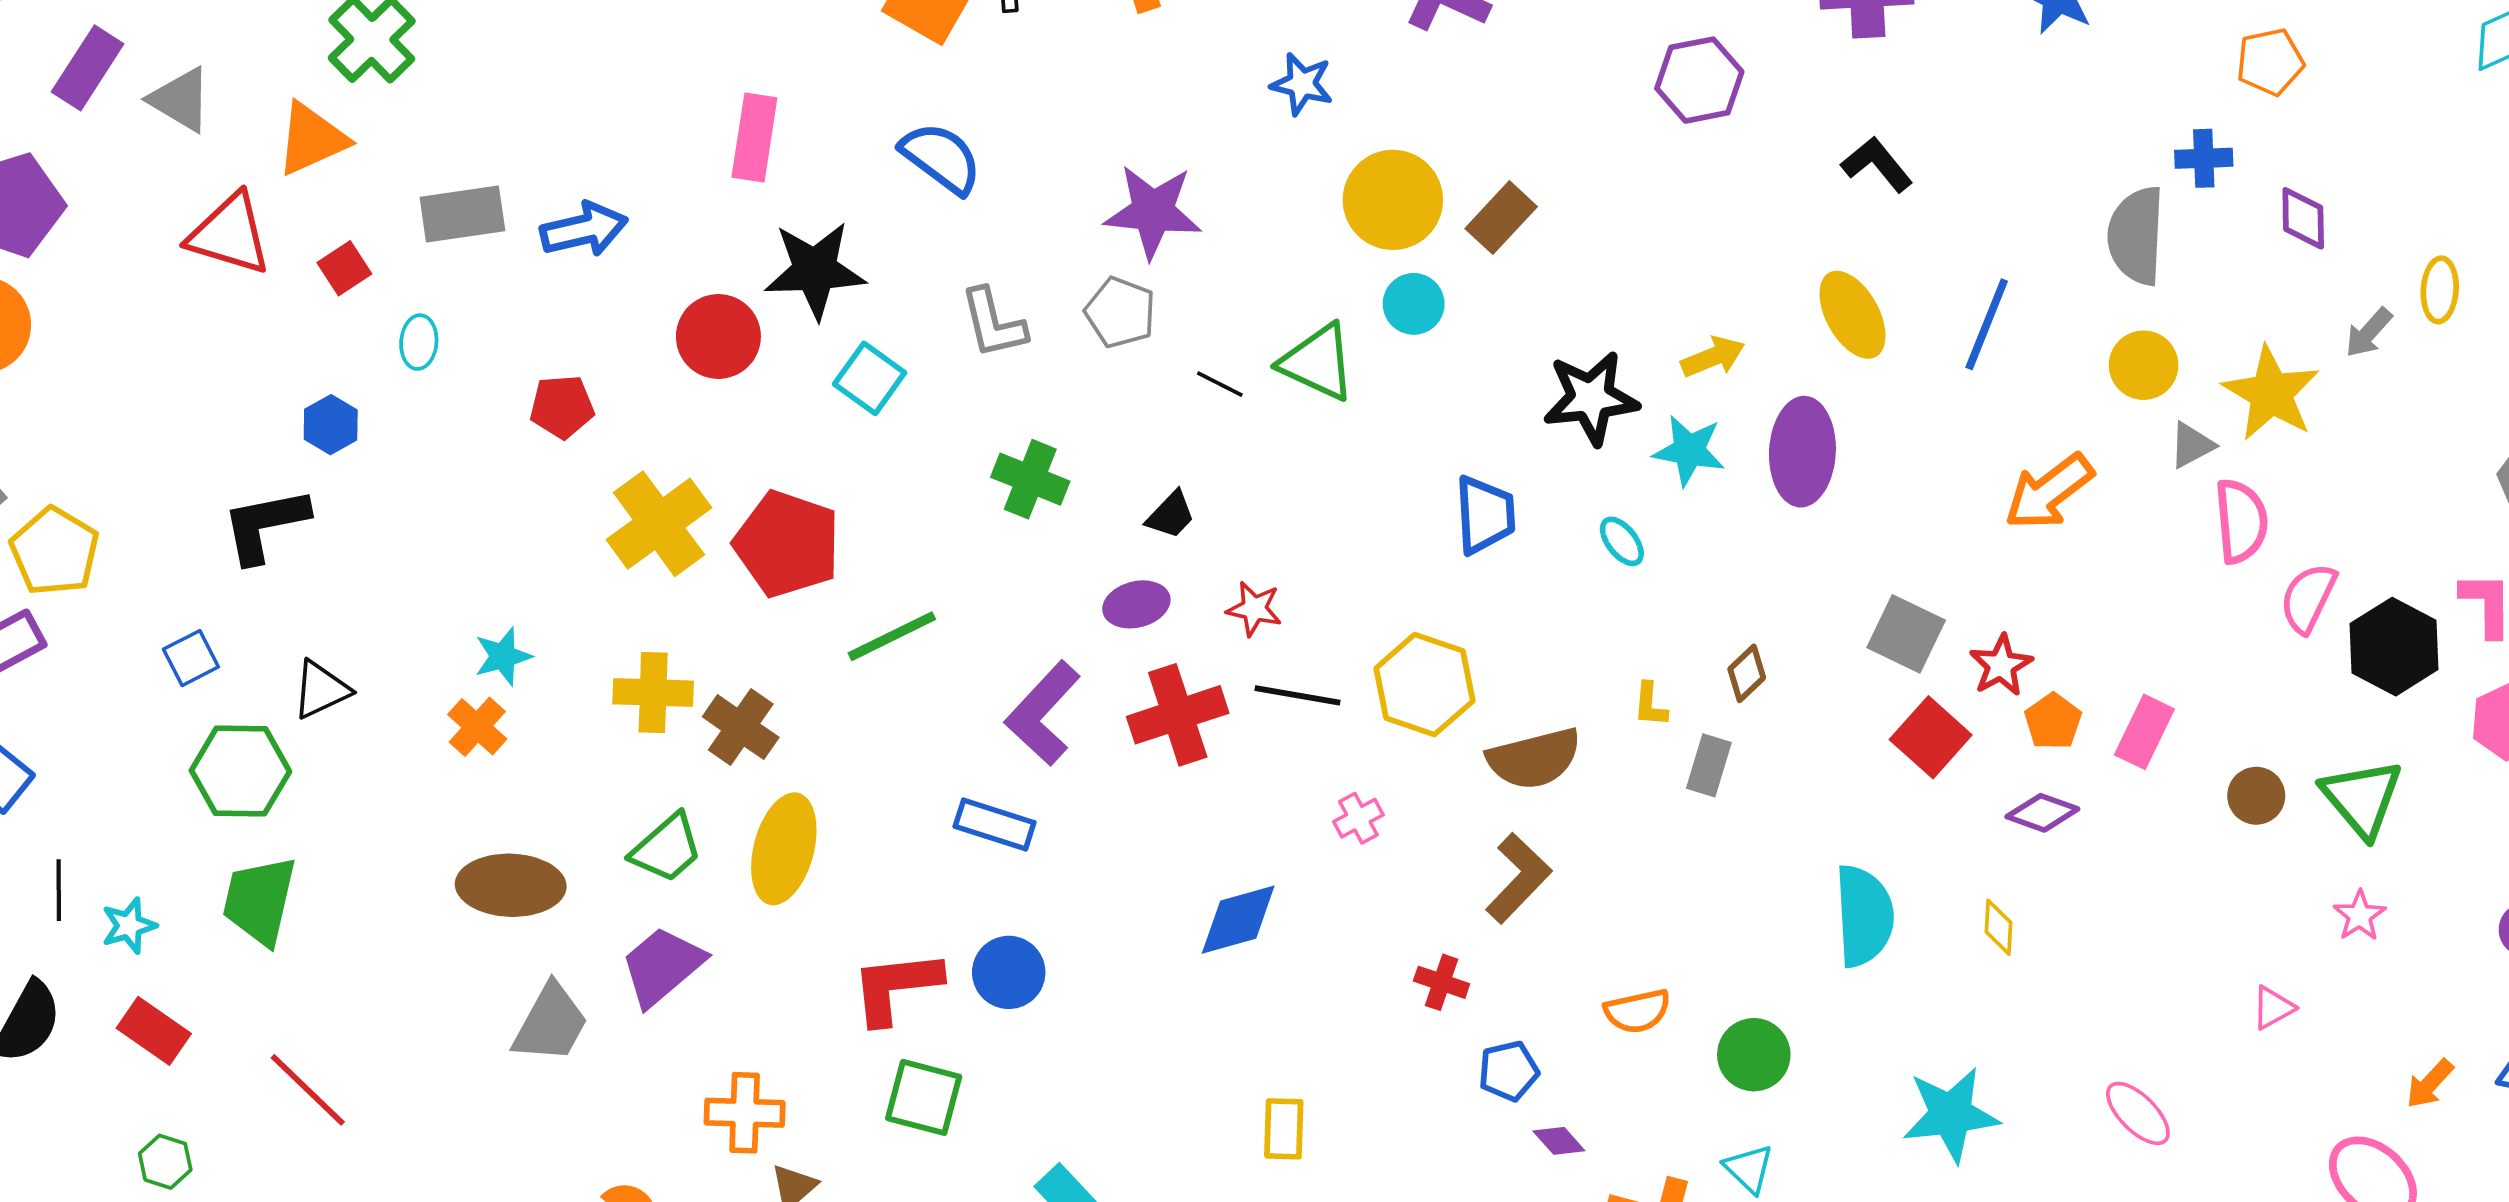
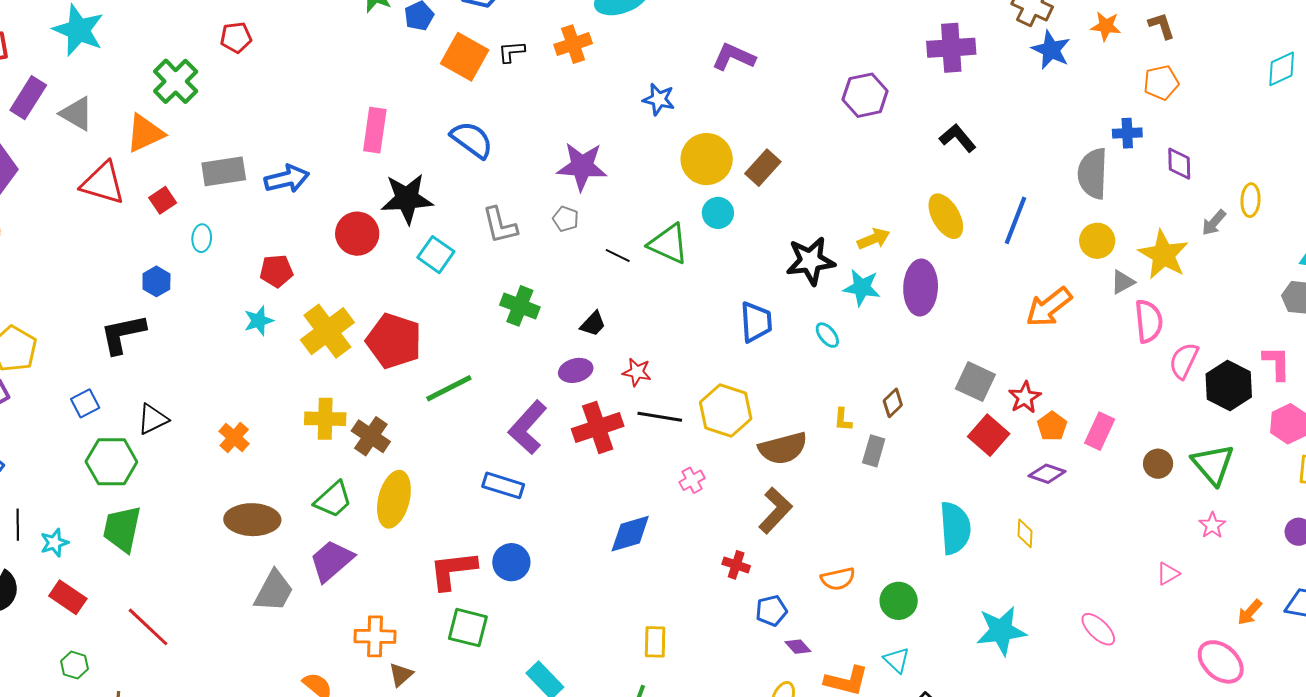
gray pentagon: (1120, 312) -> (566, 219), size x0.7
cyan star: (503, 656) -> (259, 321), moved

